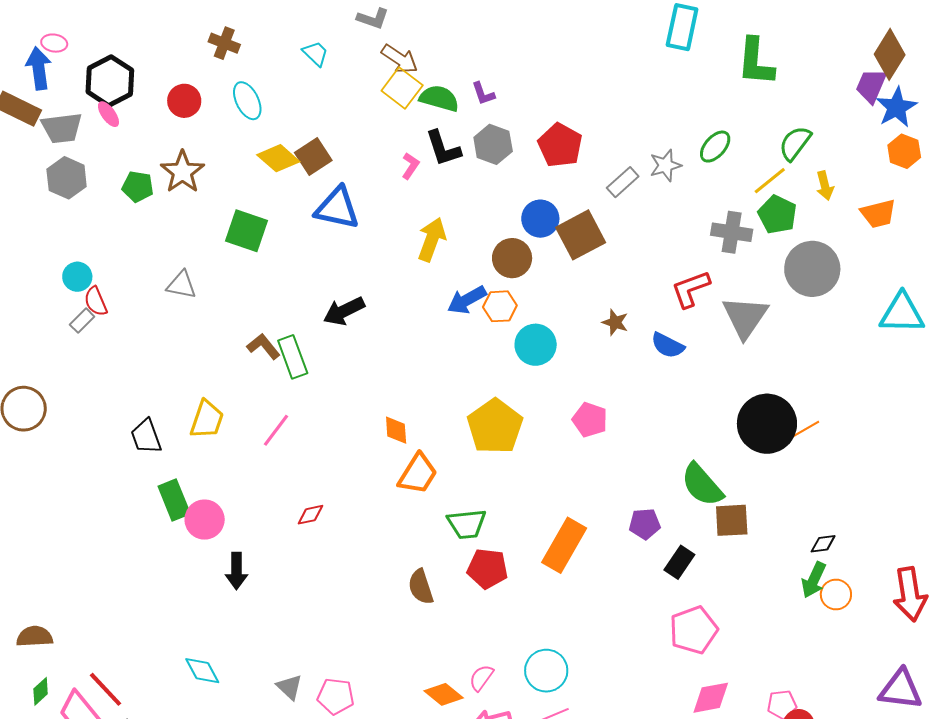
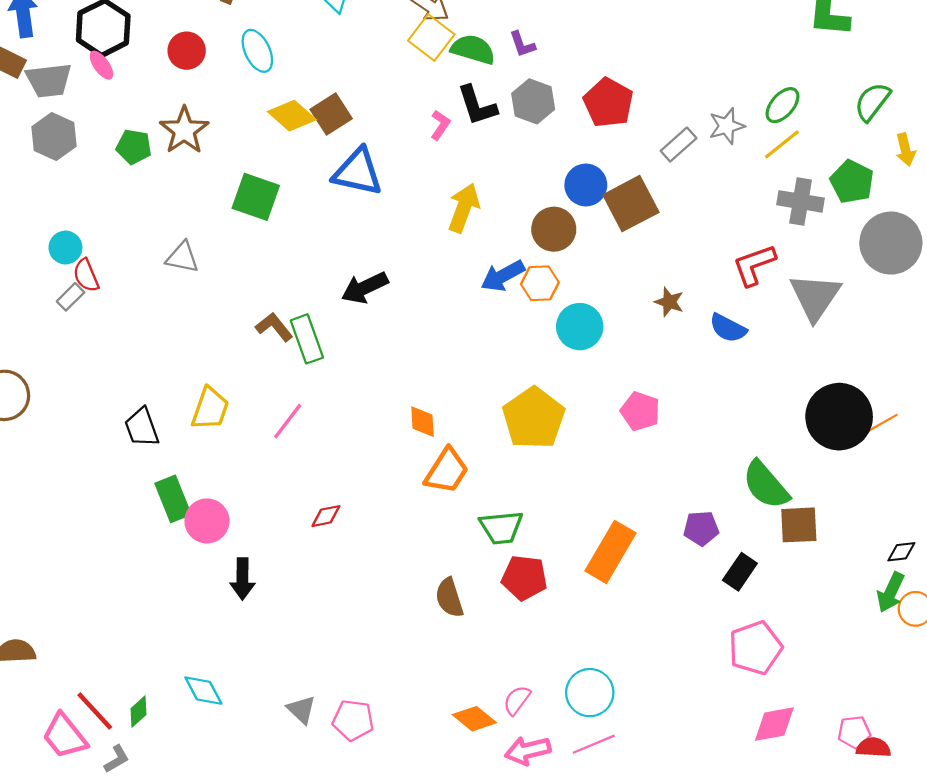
yellow line: (770, 181) -> (782, 144), moved
green diamond: (41, 691) -> (139, 712), moved

